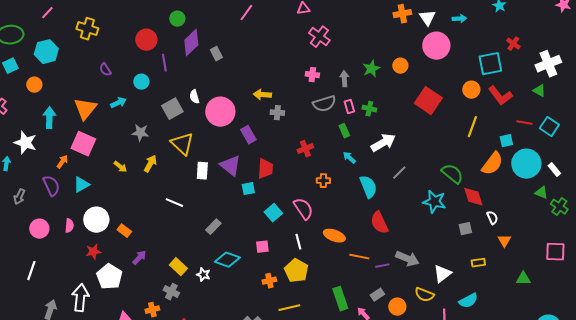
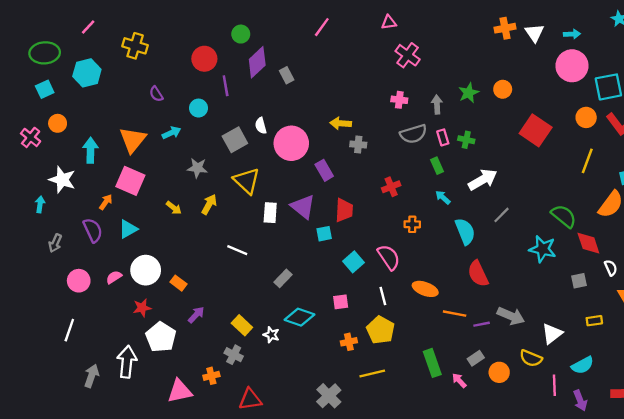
pink circle: (436, 46) -> (572, 66), moved
orange circle: (34, 85) -> (58, 123), moved
pink semicircle: (69, 226) -> (114, 277), turned -128

